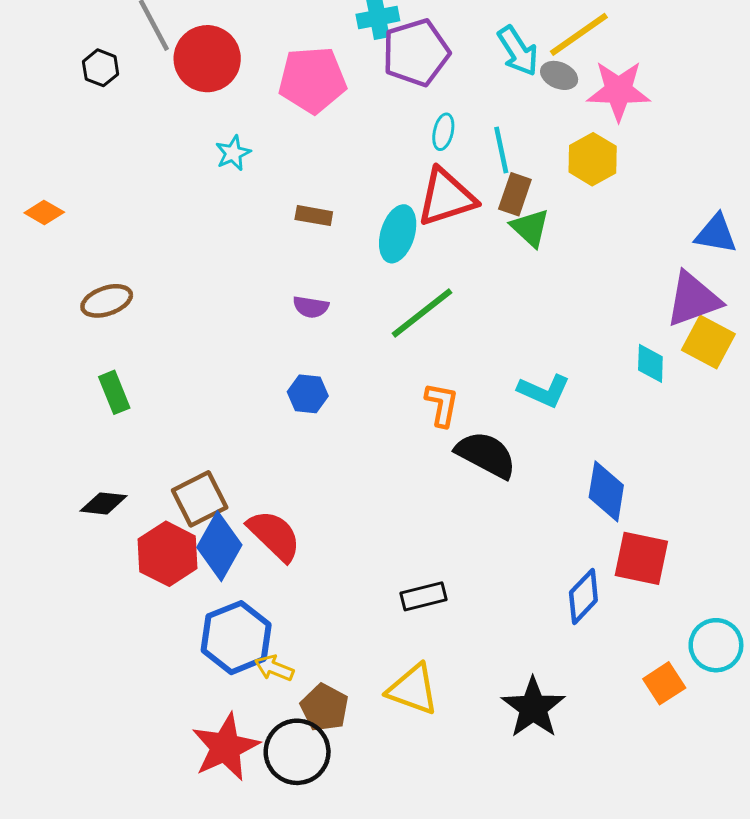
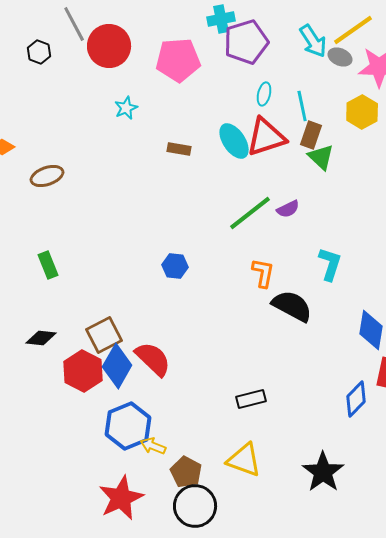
cyan ellipse: (398, 234) -> (234, 141), moved, turned -51
brown ellipse: (107, 301) -> (47, 176), moved
purple semicircle: (311, 307) -> (288, 209), moved, turned -35
cyan L-shape: (544, 391) -> (330, 264), turned -96
black circle: (297, 752) -> (195, 506), moved

